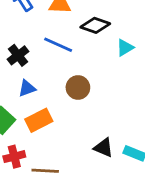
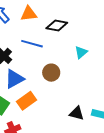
cyan triangle: (125, 48) -> (81, 52), moved
blue triangle: (27, 88) -> (14, 79), size x1.5

